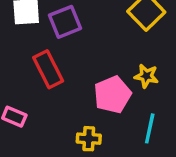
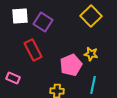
purple square: (65, 22) -> (43, 22), turned -36

